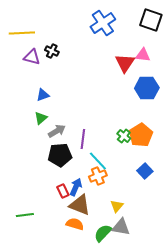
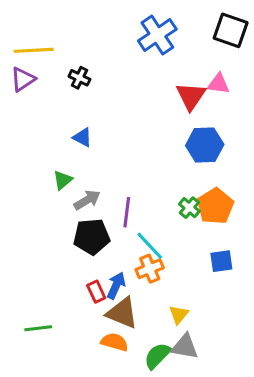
purple triangle: (32, 57) -> (23, 79), moved, turned -48
blue hexagon: (147, 88) -> (205, 145), moved
blue triangle: (43, 95) -> (82, 137), moved, turned 48
blue square: (145, 171) -> (221, 261), turned 35

